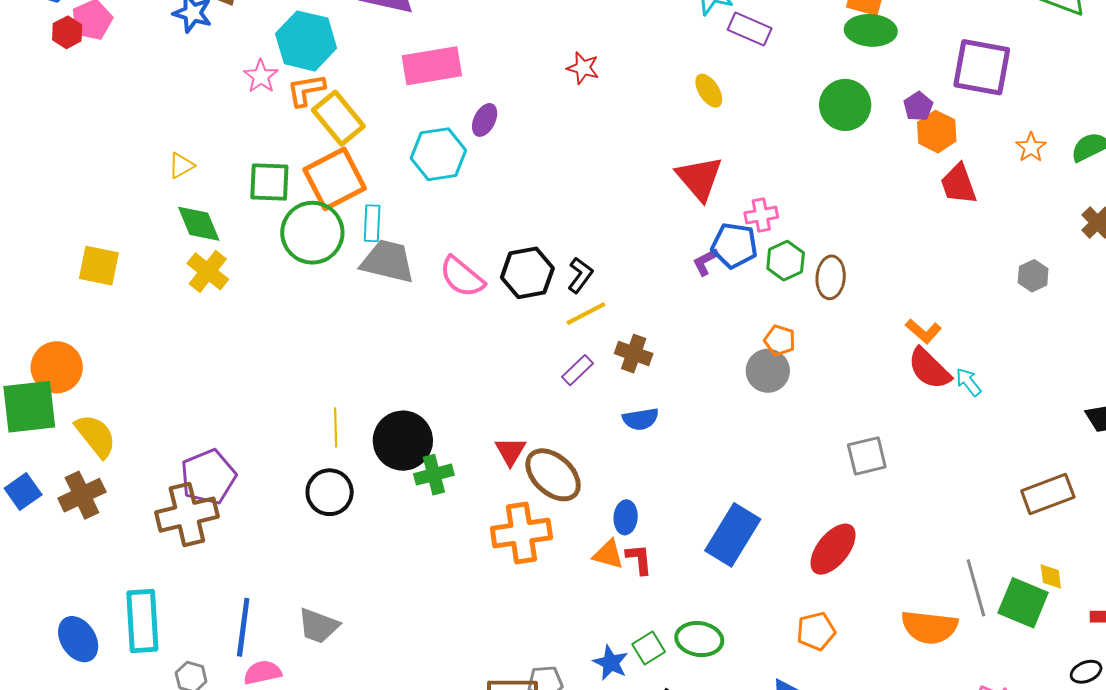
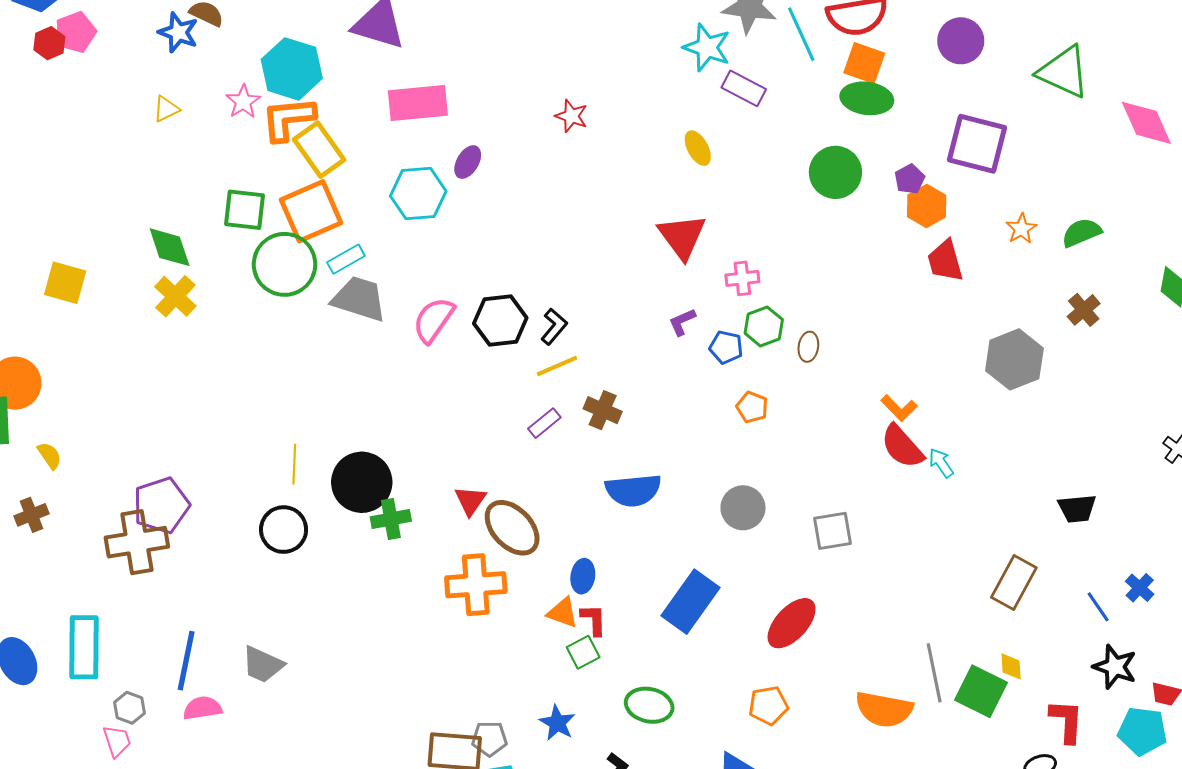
orange L-shape: (306, 90) -> (288, 119), size x1.4
yellow triangle: (181, 166) -> (166, 109), moved
cyan rectangle: (372, 223) -> (346, 259), turned 54
blue pentagon: (734, 245) -> (726, 347), moved, size x0.7
gray hexagon: (1033, 276) -> (1014, 359), size x1.8
pink semicircle: (462, 277) -> (434, 320), turned 81
brown ellipse: (831, 277) -> (808, 347), size x0.7
gray circle: (768, 371) -> (743, 508), moved
blue semicircle: (641, 419) -> (633, 490), moved, size x1.5
yellow semicircle: (96, 436) -> (50, 456), size x0.6
brown rectangle: (1048, 494) -> (1014, 583), turned -45
brown cross: (82, 495) -> (31, 515), size x0.7
green square: (649, 648) -> (583, 652), moved

